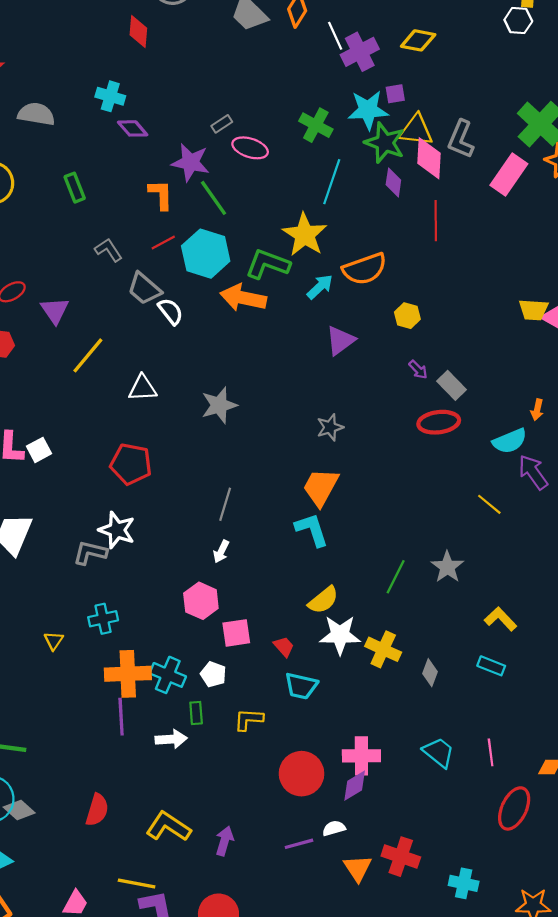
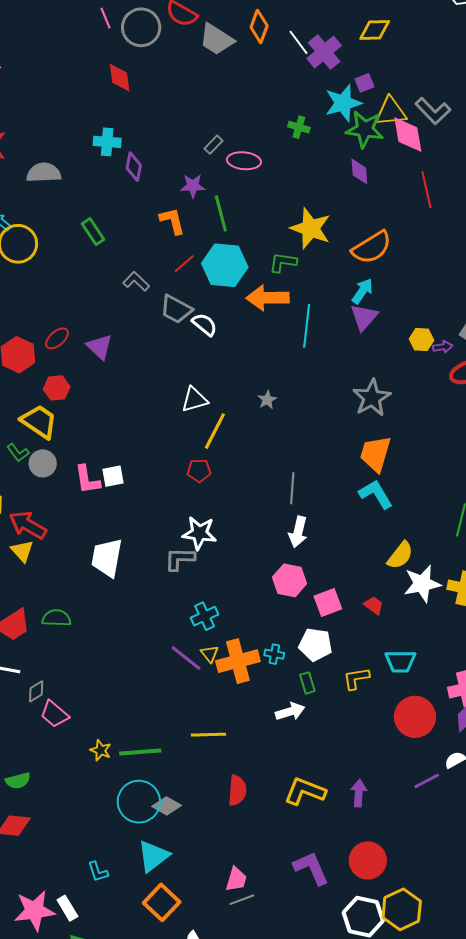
green cross: (316, 125) -> (299, 127), size x0.7
purple diamond: (133, 128) -> (134, 167), turned 64
gray L-shape: (461, 139) -> (433, 111), turned -54
purple star: (190, 162) -> (193, 186), size x0.7
cyan line: (332, 182) -> (307, 326), moved
purple diamond: (393, 182) -> (359, 171), moved
green line: (213, 198) -> (221, 213), turned 33
green L-shape: (268, 264) -> (283, 262), size x0.7
cyan arrow: (320, 287) -> (362, 291), moved
yellow hexagon: (407, 316) -> (421, 340), moved
yellow line: (88, 355) -> (215, 431), moved
purple arrow: (418, 370) -> (443, 347), moved, turned -42
gray star: (219, 405) -> (267, 400), size x0.6
gray star: (330, 427) -> (372, 398), size x1.5
white square: (39, 450) -> (113, 476), turned 30
red pentagon: (131, 464) -> (199, 471), size x0.6
white arrow: (221, 552) -> (298, 532), size x1.4
yellow triangle: (54, 641) -> (210, 654), moved
white pentagon: (213, 674) -> (315, 645), size x1.4
cyan cross: (168, 675) -> (274, 654), size x0.6
cyan trapezoid: (301, 686) -> (400, 661), moved
purple line: (121, 717) -> (186, 658), moved, turned -36
yellow line: (137, 884) -> (209, 735), moved

